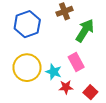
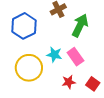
cyan star: (54, 72) -> (54, 55), moved

